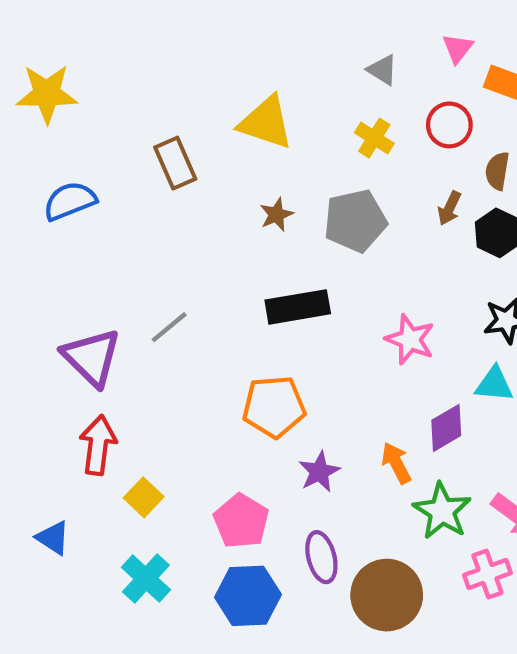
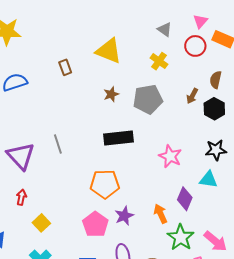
red circle: (449, 125) -> (195, 46), moved
brown rectangle: (175, 163) -> (65, 67), size x0.7
gray line: (169, 327) -> (58, 144), turned -72
purple diamond: (446, 428) -> (185, 199), turned -40
red arrow: (98, 445) -> (21, 197), size x0.6
pink pentagon: (241, 521) -> (95, 224), moved

